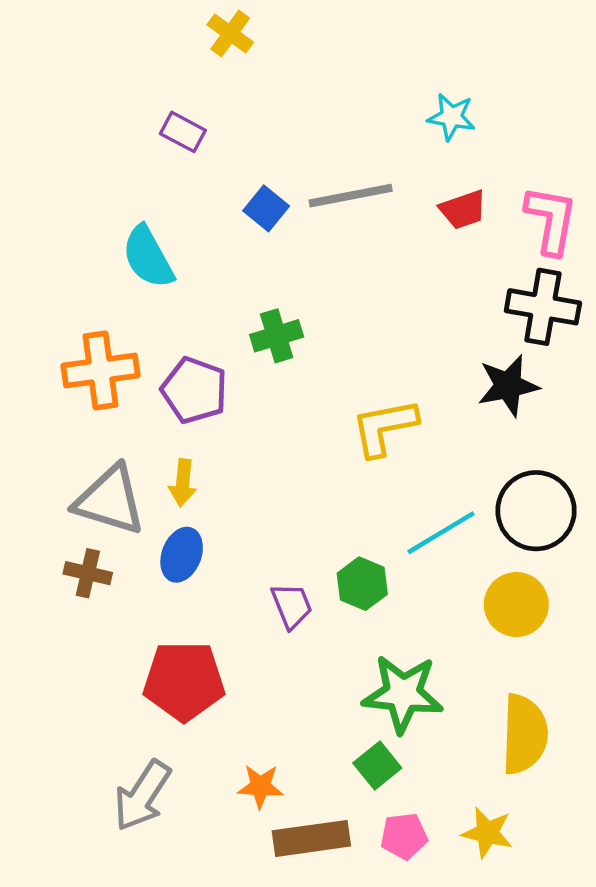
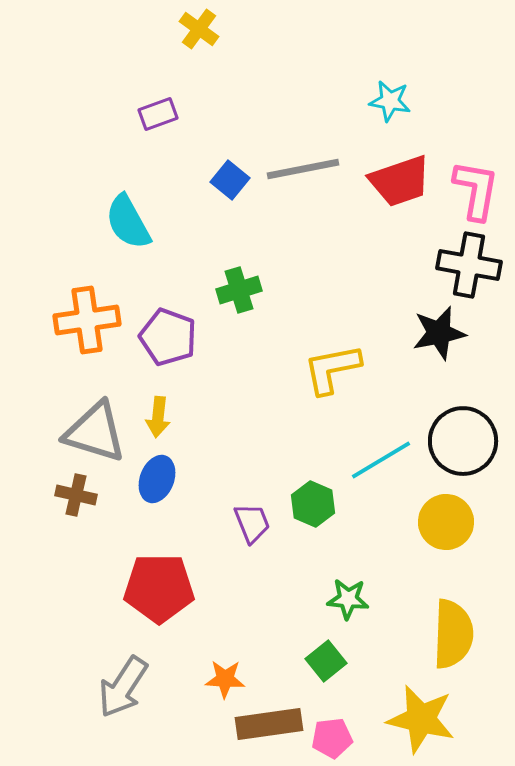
purple rectangle: (183, 132) -> (158, 114), turned -48
red trapezoid: (463, 210) -> (400, 181), size x1.5
green star: (403, 694) -> (348, 599), size x0.6
yellow star: (487, 833) -> (421, 719), size x1.5
pink pentagon: (404, 836) -> (332, 738), moved

